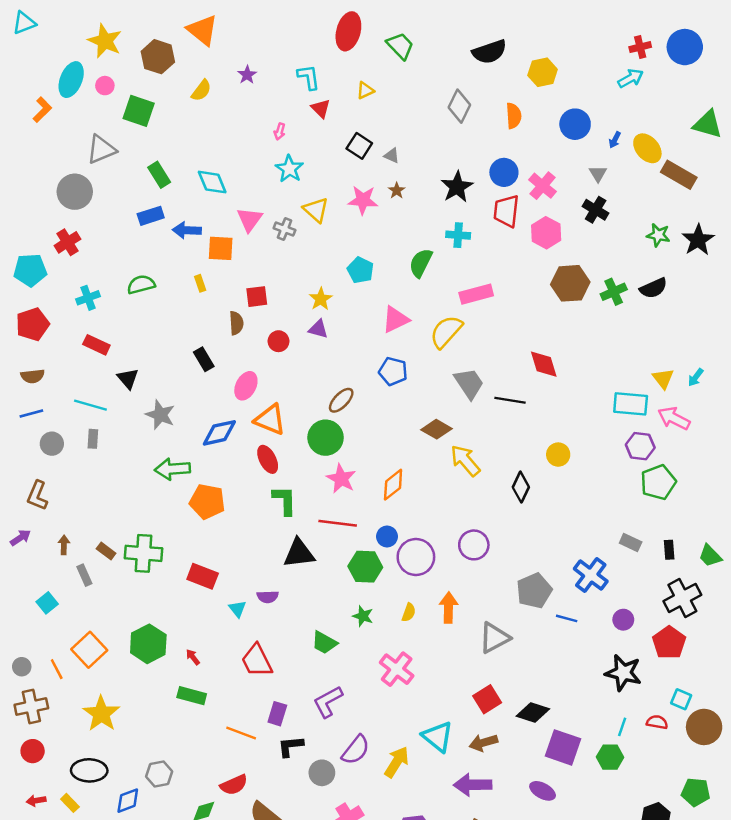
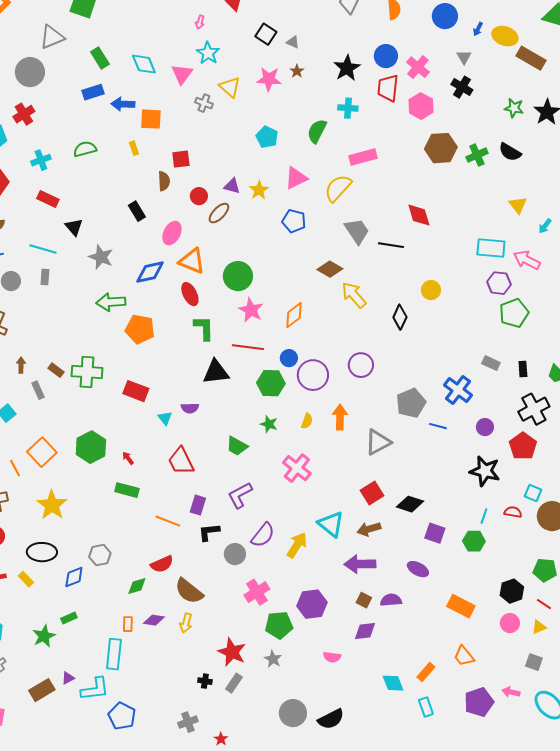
yellow ellipse: (647, 148) -> (505, 36), turned -30
pink triangle: (250, 219) -> (182, 74), moved
black semicircle: (653, 288) -> (510, 152), turned 55
yellow star: (321, 299) -> (259, 190), moved
yellow triangle: (663, 379) -> (518, 205), moved
brown ellipse: (341, 400) -> (219, 213), moved
purple square: (563, 747) -> (435, 533), size x0.7

